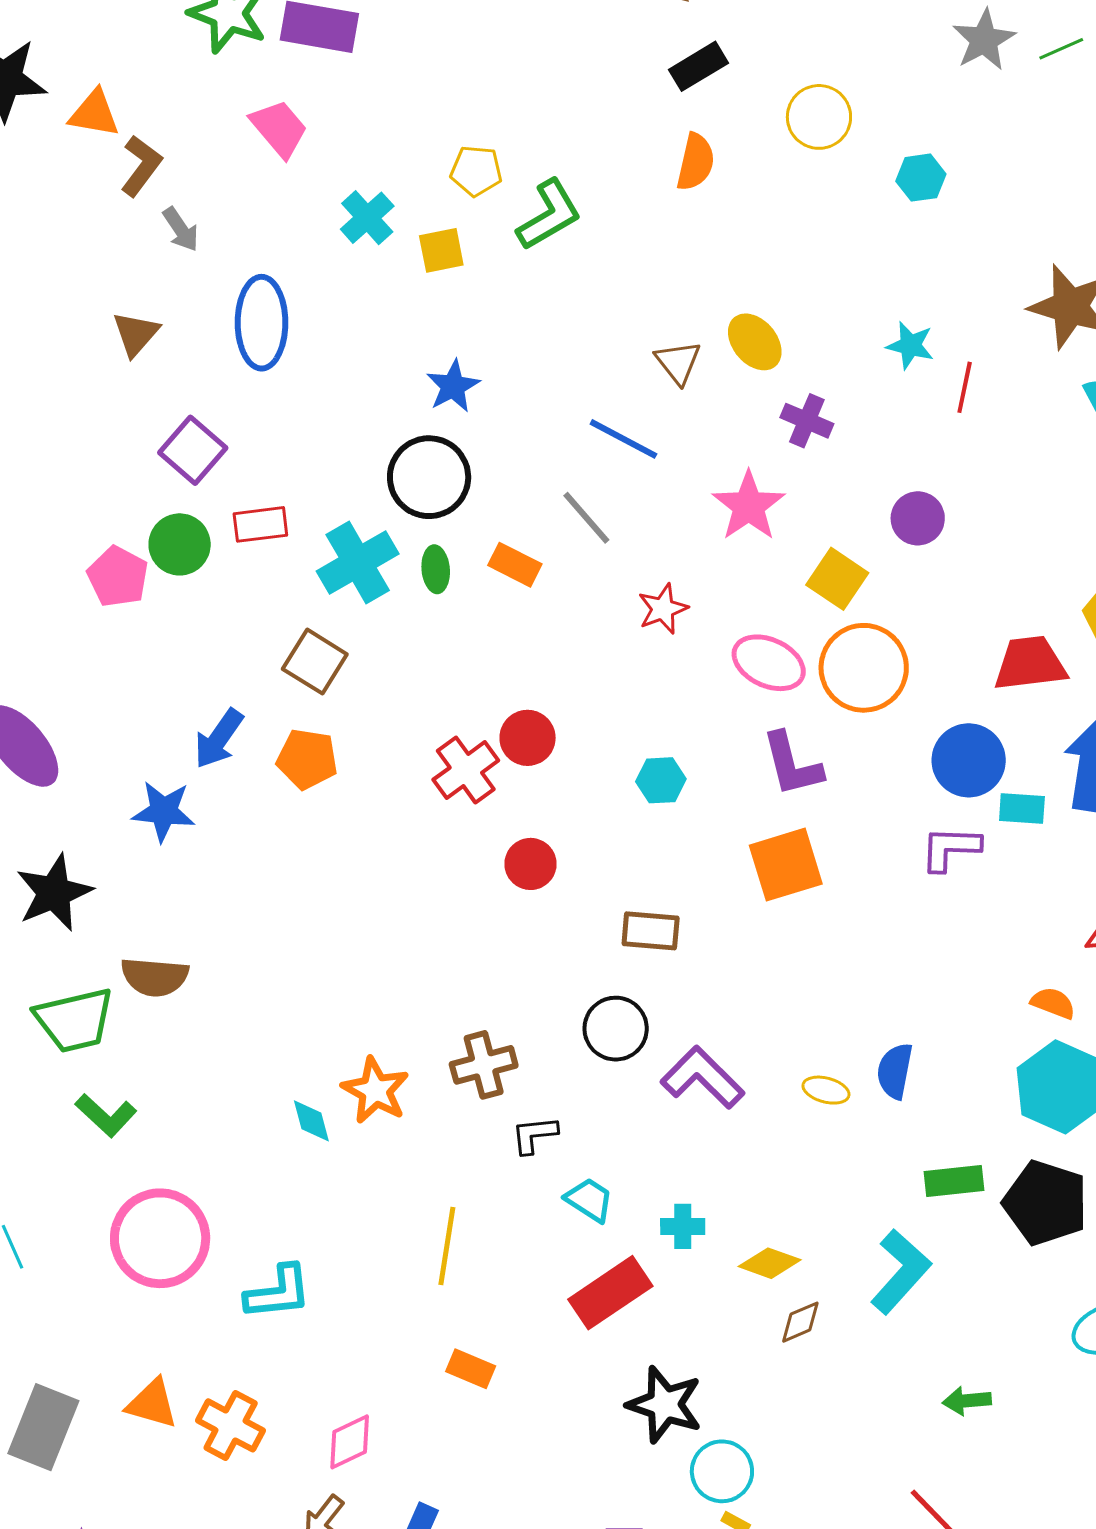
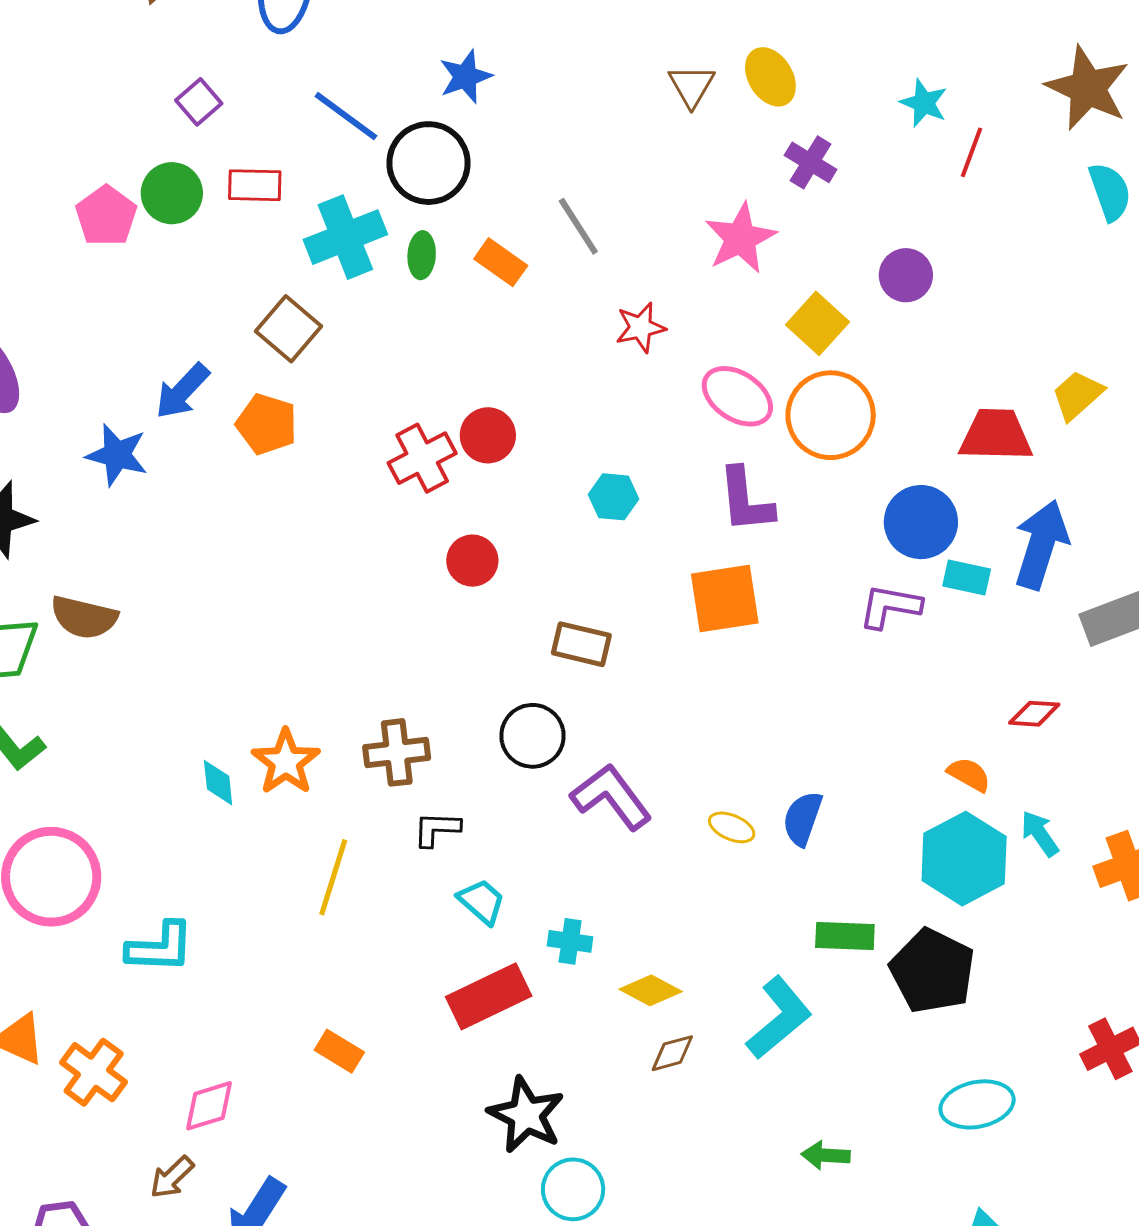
blue line: (623, 439) -> (346, 116), moved
purple square: (193, 450) -> (199, 102), size x0.7
yellow line: (447, 1246) -> (333, 877), moved

